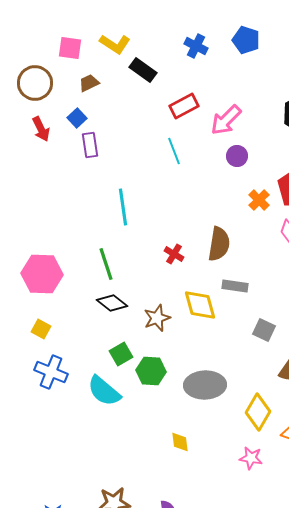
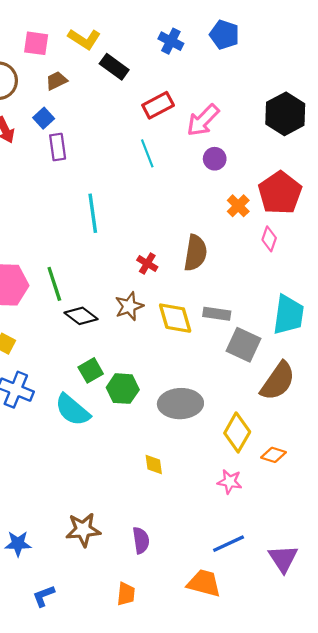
green line: (106, 264) -> (54, 284), moved
gray rectangle: (235, 286) -> (217, 314), moved
brown star: (157, 318) -> (129, 306), moved
gray square: (264, 330) -> (244, 345), size x1.4

